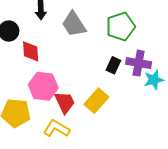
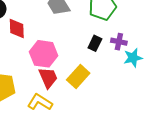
purple cross: (139, 63) -> (119, 42), size x0.7
pink hexagon: (43, 86) -> (44, 54), moved

